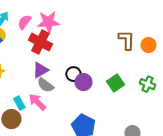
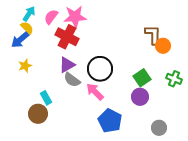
orange circle: (148, 45) -> (163, 46), moved
black circle: (73, 74) -> (100, 69), size x1.6
purple circle: (83, 82) -> (140, 97), moved
pink arrow: (37, 102) -> (95, 92), moved

